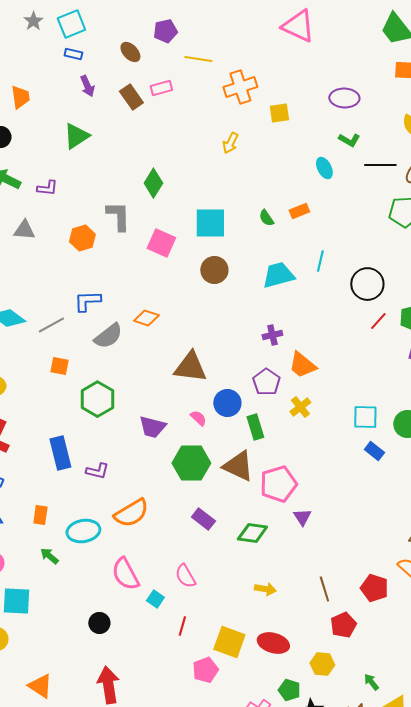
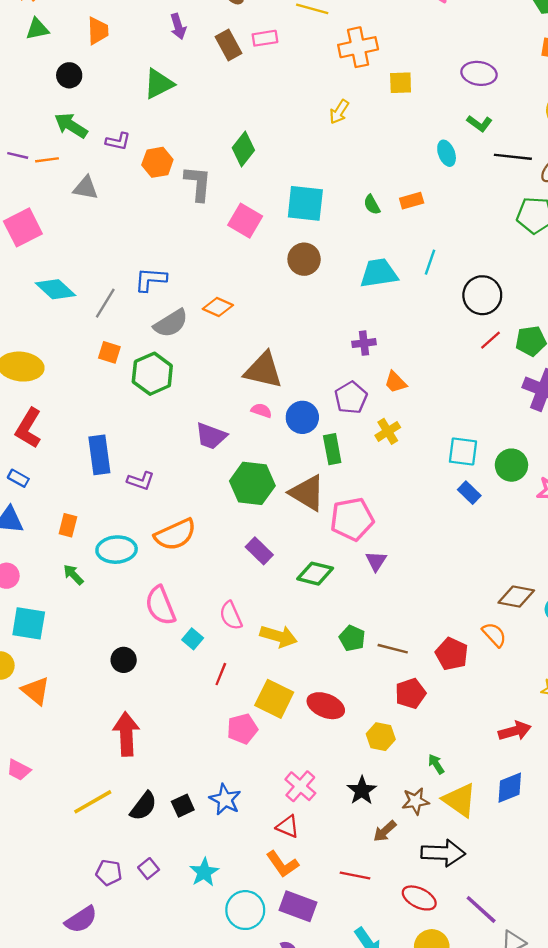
orange hexagon: (82, 238) -> (157, 162), moved
gray line: (51, 325) -> (105, 303), turned -36
orange trapezoid: (302, 365) -> (395, 382), size x0.7
green hexagon: (97, 399) -> (152, 374), moved
pink semicircle: (198, 418) -> (261, 411), moved, turned -30
yellow arrow: (265, 589) -> (279, 636), moved, size x1.4
brown line: (324, 589) -> (393, 649), turned -65
orange triangle: (40, 686) -> (36, 691), moved
green pentagon: (289, 690) -> (352, 638), moved

